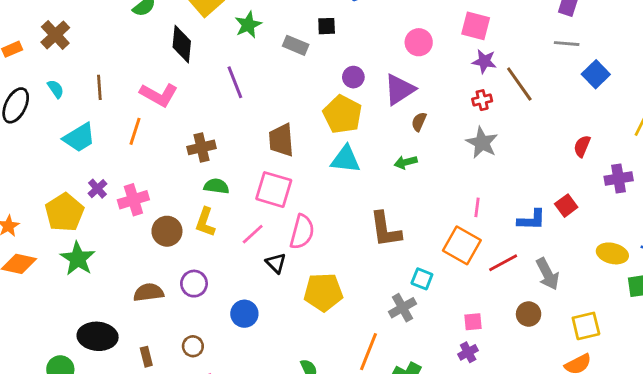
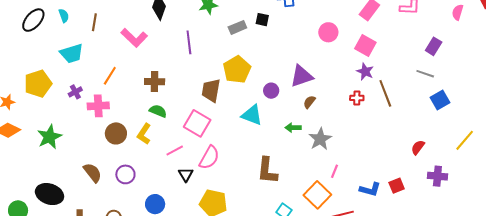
pink circle: (419, 42) -> (328, 32), moved
gray rectangle: (296, 45) -> (237, 27), turned -60
purple circle: (353, 77) -> (271, 91), moved
yellow pentagon: (342, 114) -> (237, 70), moved
orange line: (135, 131) -> (110, 76), moved
gray star: (482, 143) -> (320, 139), moved
yellow pentagon: (64, 212) -> (38, 84), moved
brown semicircle: (149, 292) -> (93, 173), turned 45

